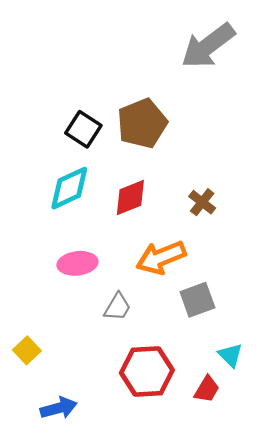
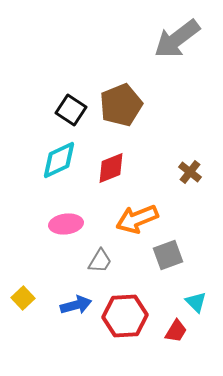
brown cross: (202, 202) -> (190, 172), moved
blue arrow: (59, 408) -> (76, 305), moved

